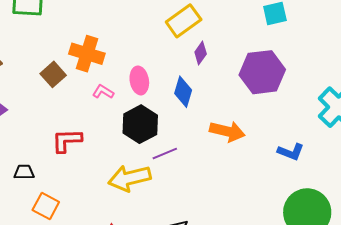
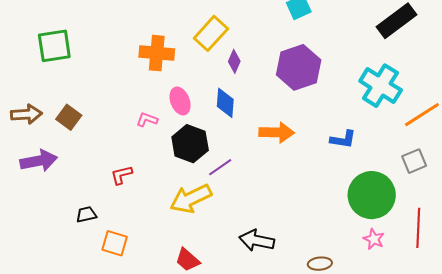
orange cross: (87, 54) -> (157, 53), moved
brown square: (53, 74) -> (69, 117), moved
red L-shape: (67, 141) -> (121, 175), size x0.7

